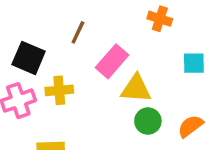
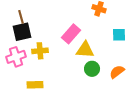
brown line: (78, 32) -> (21, 17), moved, turned -40
black square: (29, 58) -> (22, 32), turned -36

